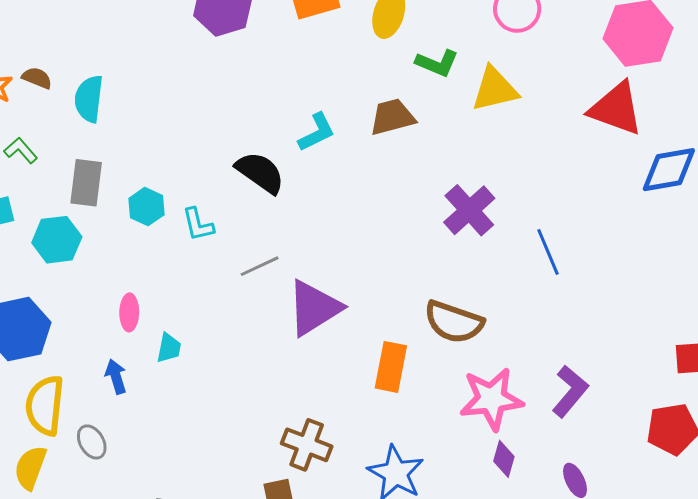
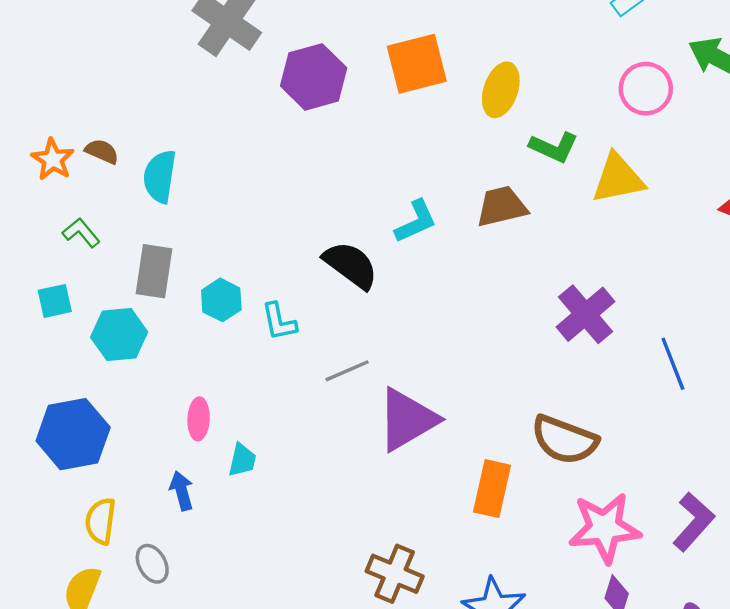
yellow semicircle: (45, 405) -> (101, 521), size x0.7

